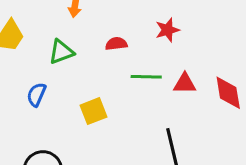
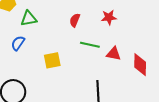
red semicircle: (116, 44) -> (75, 20), turned -72
green triangle: (61, 52) -> (29, 18), moved

